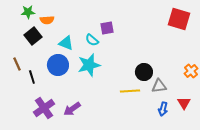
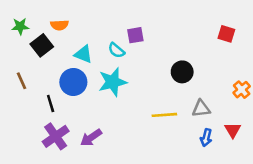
green star: (28, 12) -> (20, 26), moved
red square: (179, 19) -> (226, 34), moved, size x0.6
black circle: (144, 72) -> (182, 72), moved
black line: (32, 77) -> (51, 104), moved

